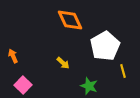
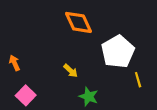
green star: (89, 86) -> (89, 97), moved

